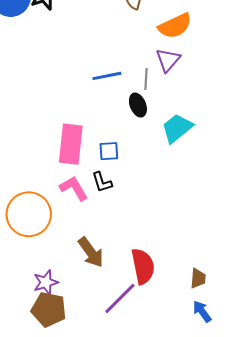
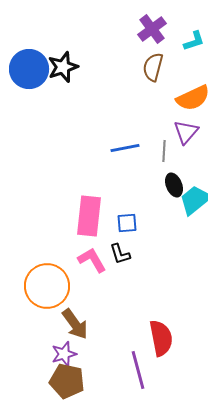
black ellipse: (138, 105) -> (174, 185), moved
brown arrow: (91, 252) -> (75, 324), moved
purple line: (120, 298) -> (138, 370), turned -60

